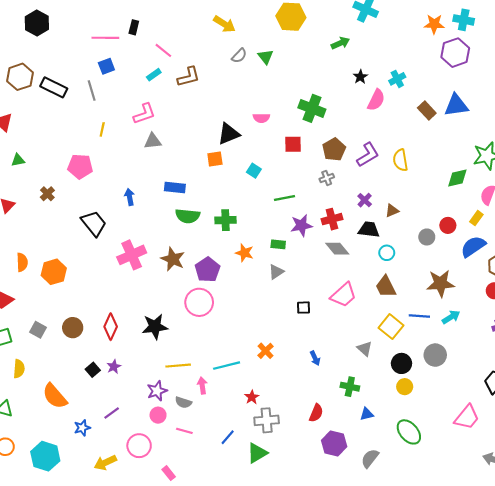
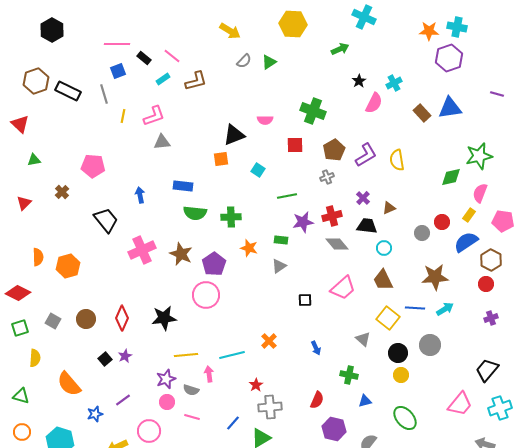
black rectangle: (134, 27) -> (144, 58), moved, turned -64
green triangle: (266, 57) -> (269, 62), turned 35
yellow line: (102, 129) -> (123, 116), moved

